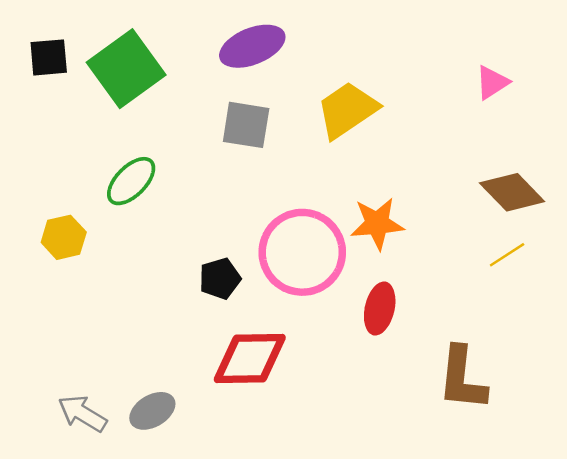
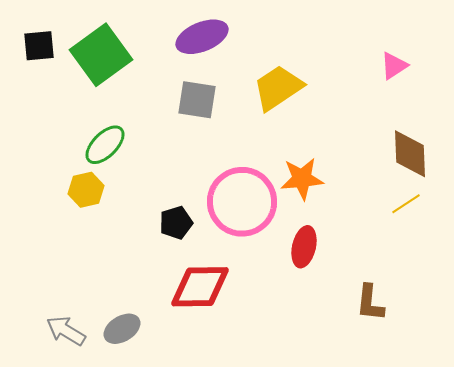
brown diamond: (512, 192) -> (410, 154), turned 42
yellow hexagon: (64, 237) -> (86, 190), moved
brown L-shape: (462, 378) -> (370, 303), size x0.7

